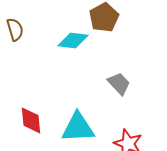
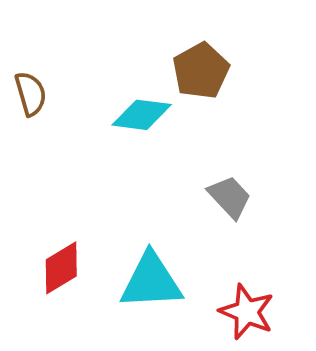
red diamond: (31, 120) -> (61, 268), turned 64

